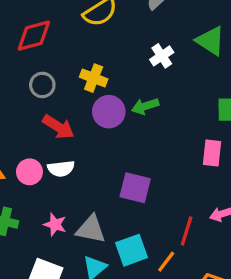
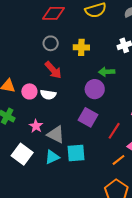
yellow cross: (94, 78) -> (81, 47), turned -35
purple circle: (109, 112) -> (95, 89), moved
red line: (187, 231) -> (114, 131), moved
orange line: (166, 262) -> (118, 160), moved

